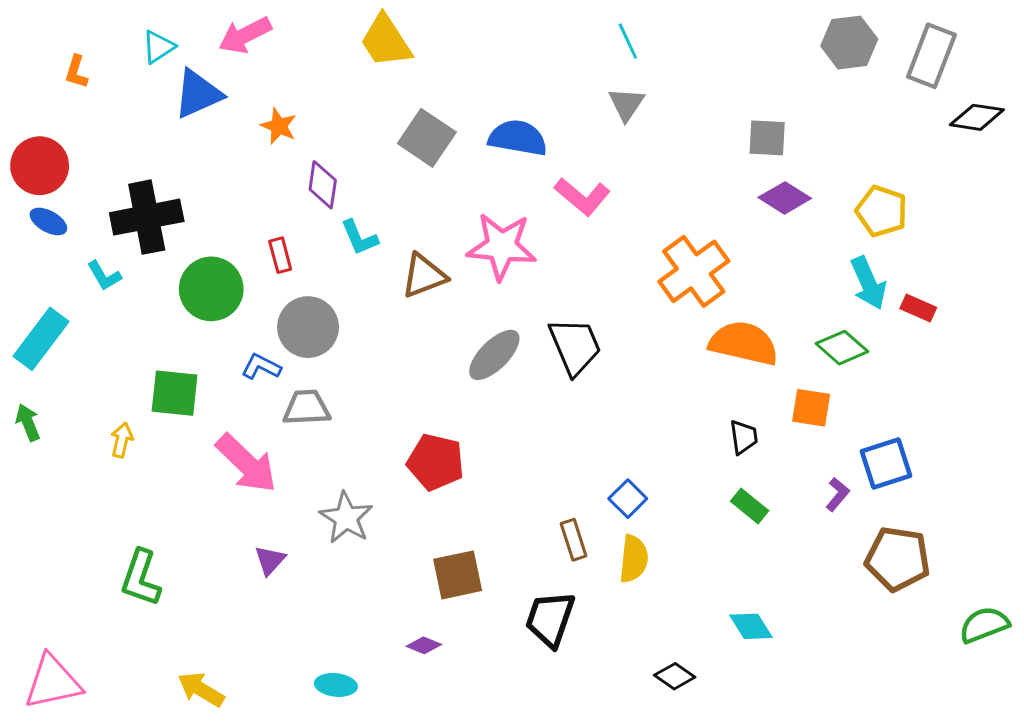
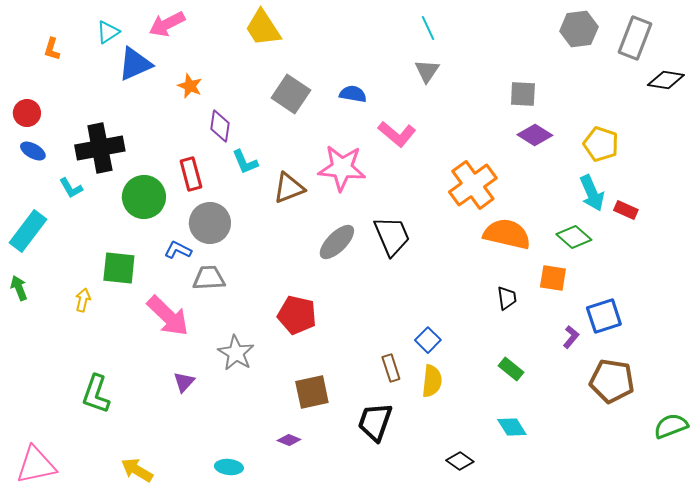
blue semicircle: (518, 138) -> (353, 94), size x0.7
red circle: (40, 166) -> (27, 113), size x0.7
red rectangle: (280, 255) -> (191, 174), size x1.4
green rectangle: (750, 506) -> (511, 369), moved

